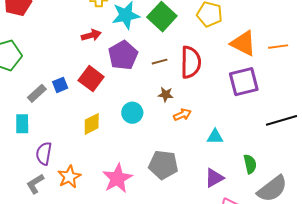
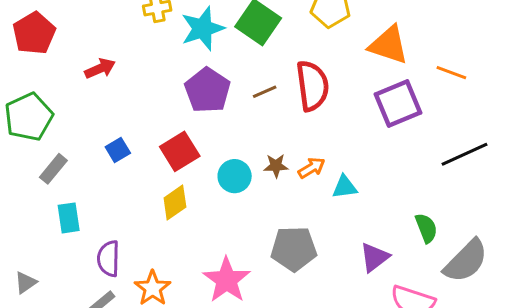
red arrow: (91, 35) -> (100, 69), moved
orange line: (278, 47) -> (451, 73), moved, turned 36
red square: (91, 79) -> (180, 151), moved, turned 30
gray rectangle: (37, 93) -> (53, 169), moved
brown star: (166, 95) -> (276, 166), moved
cyan triangle: (215, 137) -> (345, 187), moved

